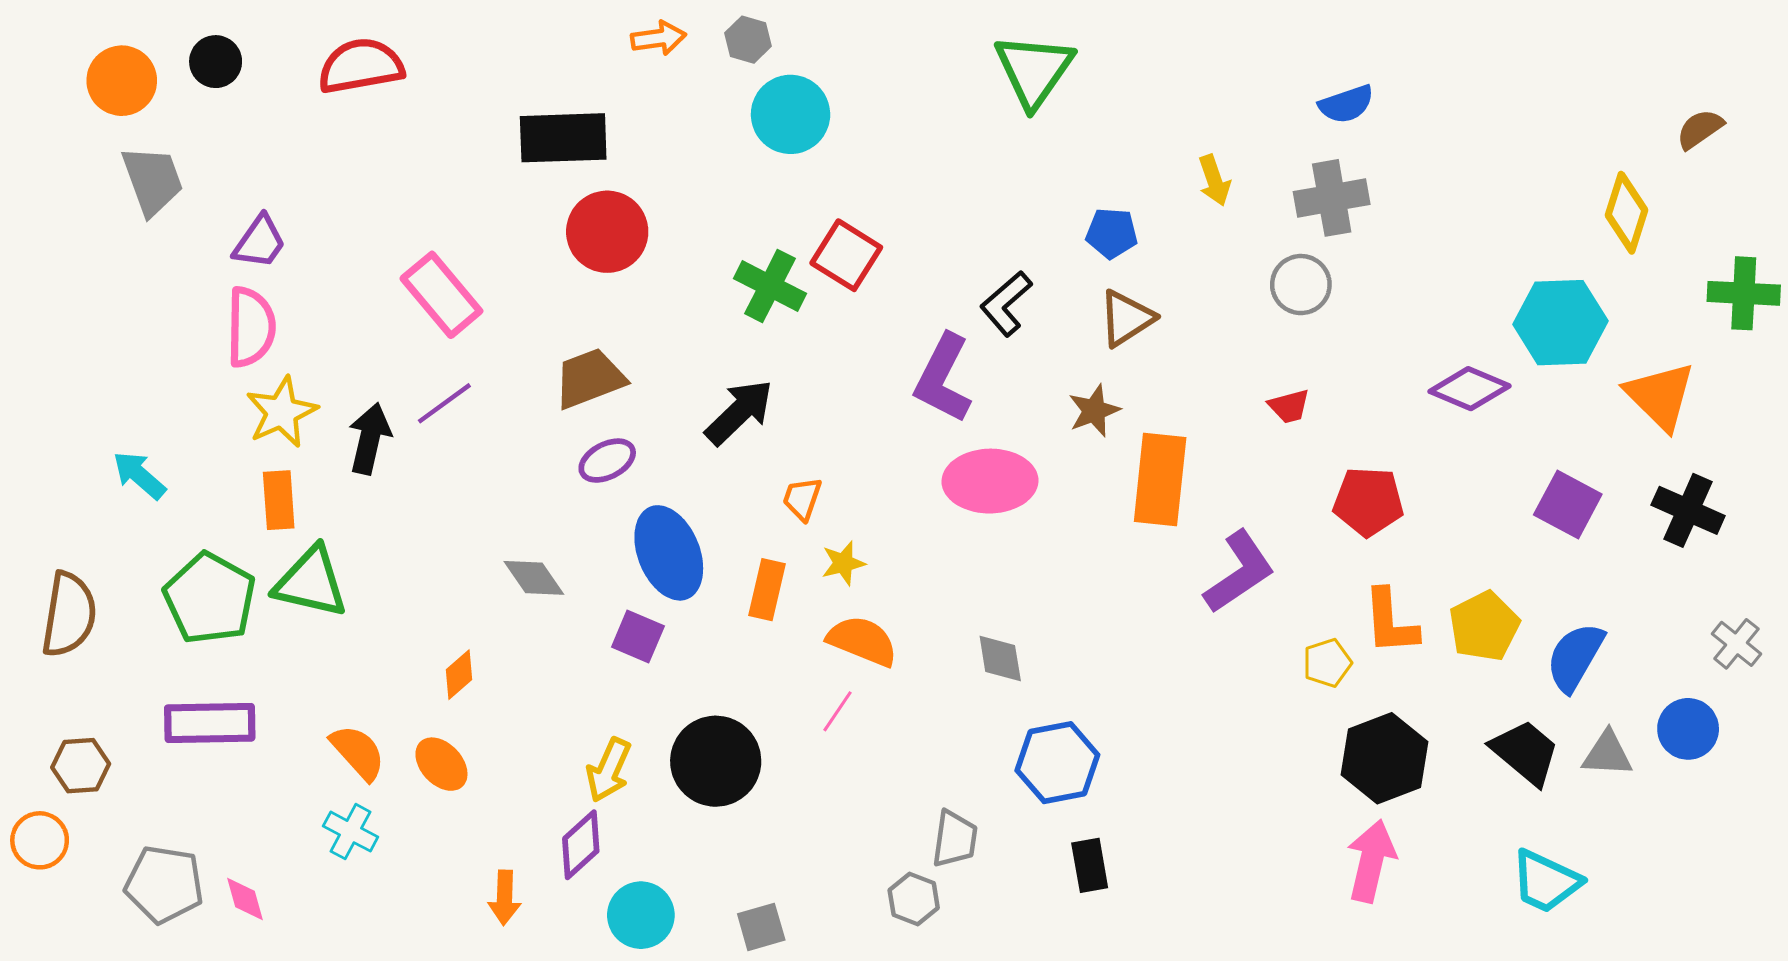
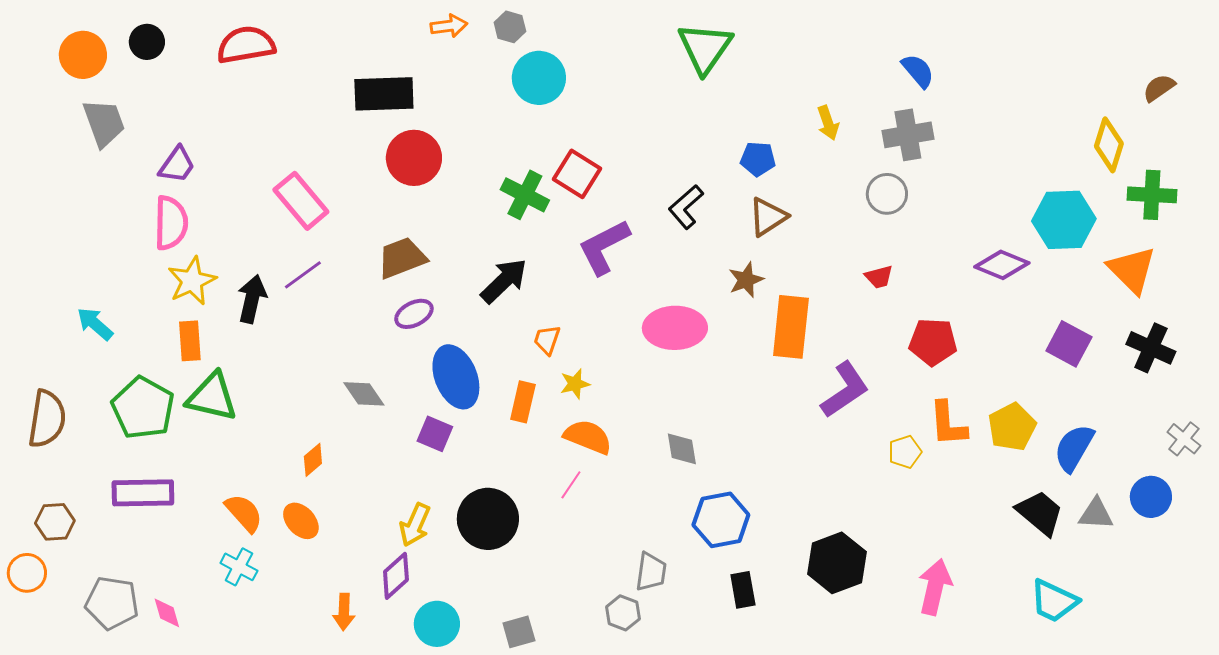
blue semicircle: (1346, 104) -> (918, 71), turned -111
green cross: (1744, 293) -> (1152, 195), moved
purple L-shape: (943, 378) -> (604, 247), moved, turned 36
black hexagon: (1384, 758) -> (837, 563), moved

